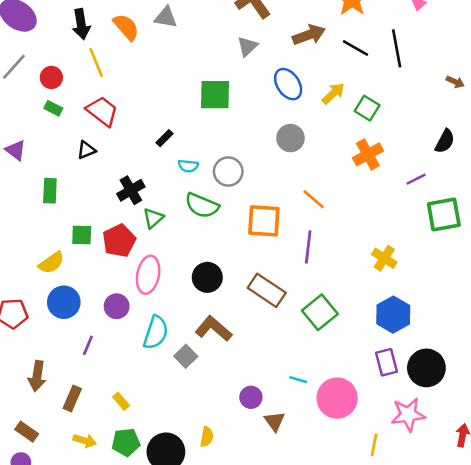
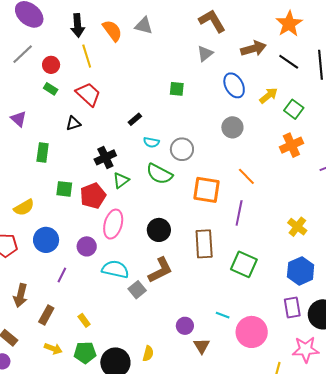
green square: (215, 95) -> (177, 89), size x0.6
yellow semicircle: (51, 263) -> (24, 207), moved
brown rectangle: (267, 290) -> (204, 244), turned 48
green square: (320, 312) -> (244, 264), turned -32
brown L-shape: (213, 329) -> (160, 270), turned 108
cyan semicircle: (156, 332) -> (115, 269), turned -100

